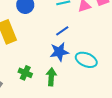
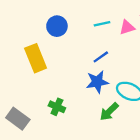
green arrow: (51, 77) -> (109, 112), moved, turned -138

